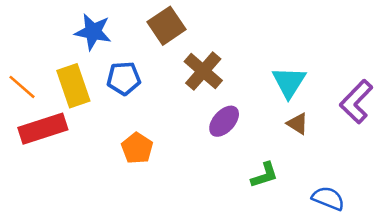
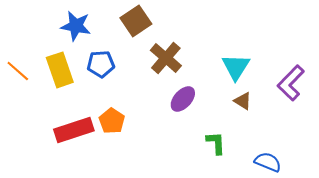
red rectangle: (43, 129) -> (74, 130), moved
green L-shape: (264, 175) -> (216, 143), turned -75

